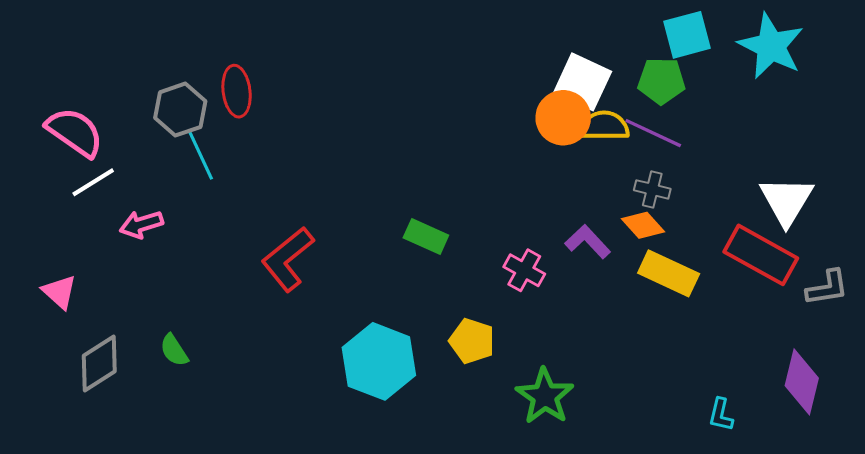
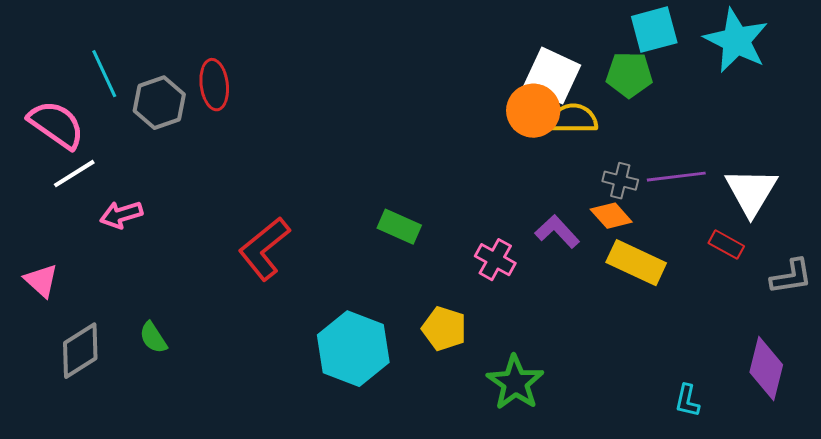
purple line: (653, 133) -> (676, 177), moved, turned -32
cyan line: (201, 156) -> (104, 74), moved
red rectangle: (761, 255) -> (726, 245), size x0.5

